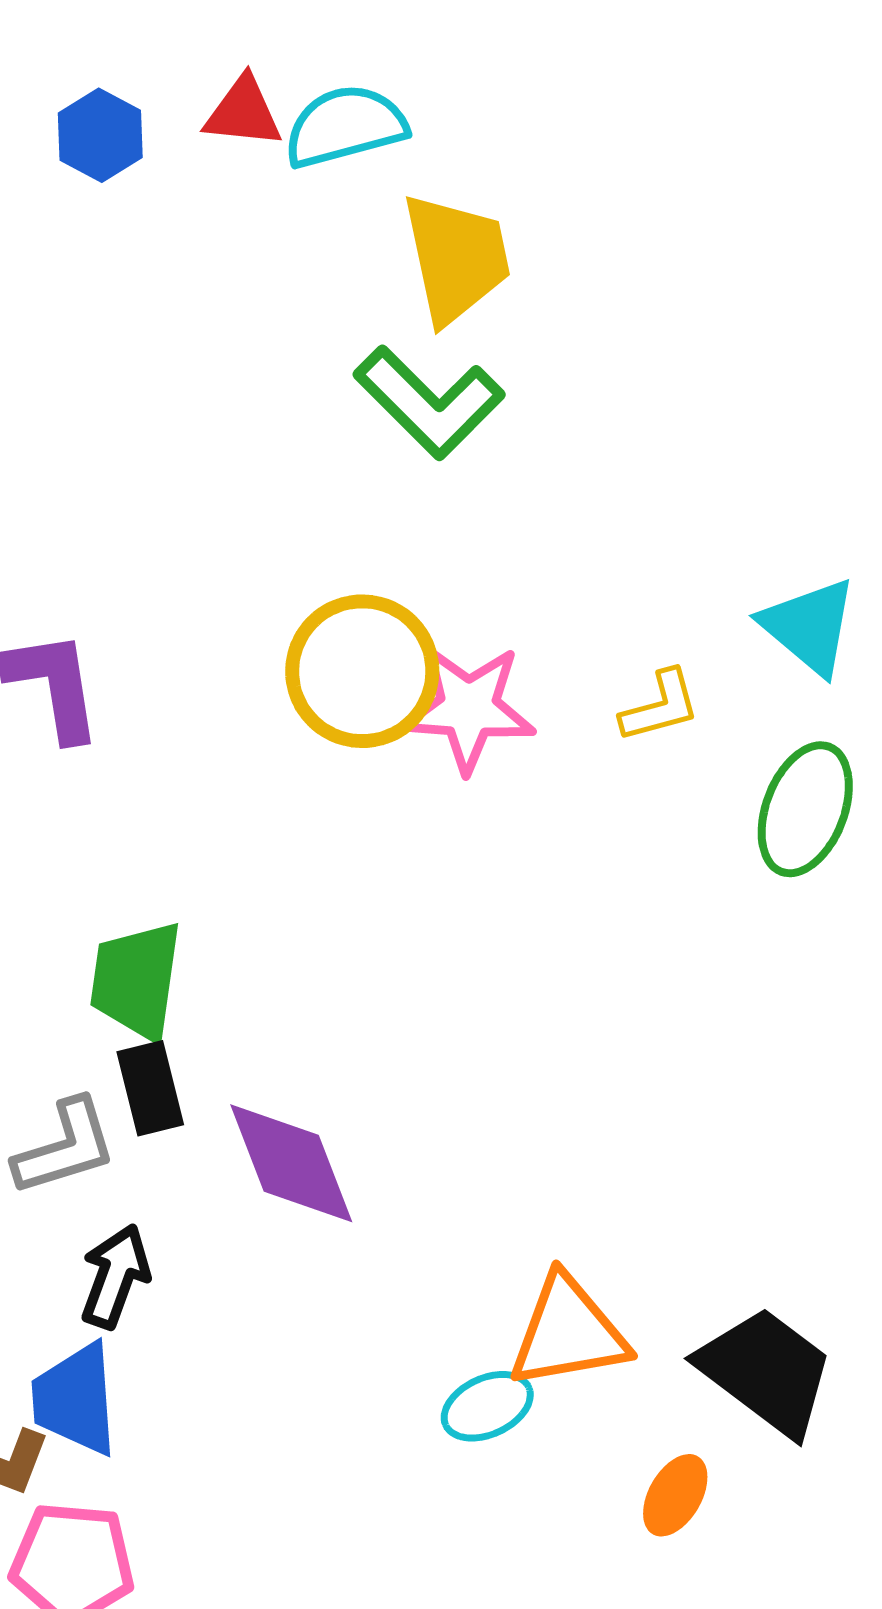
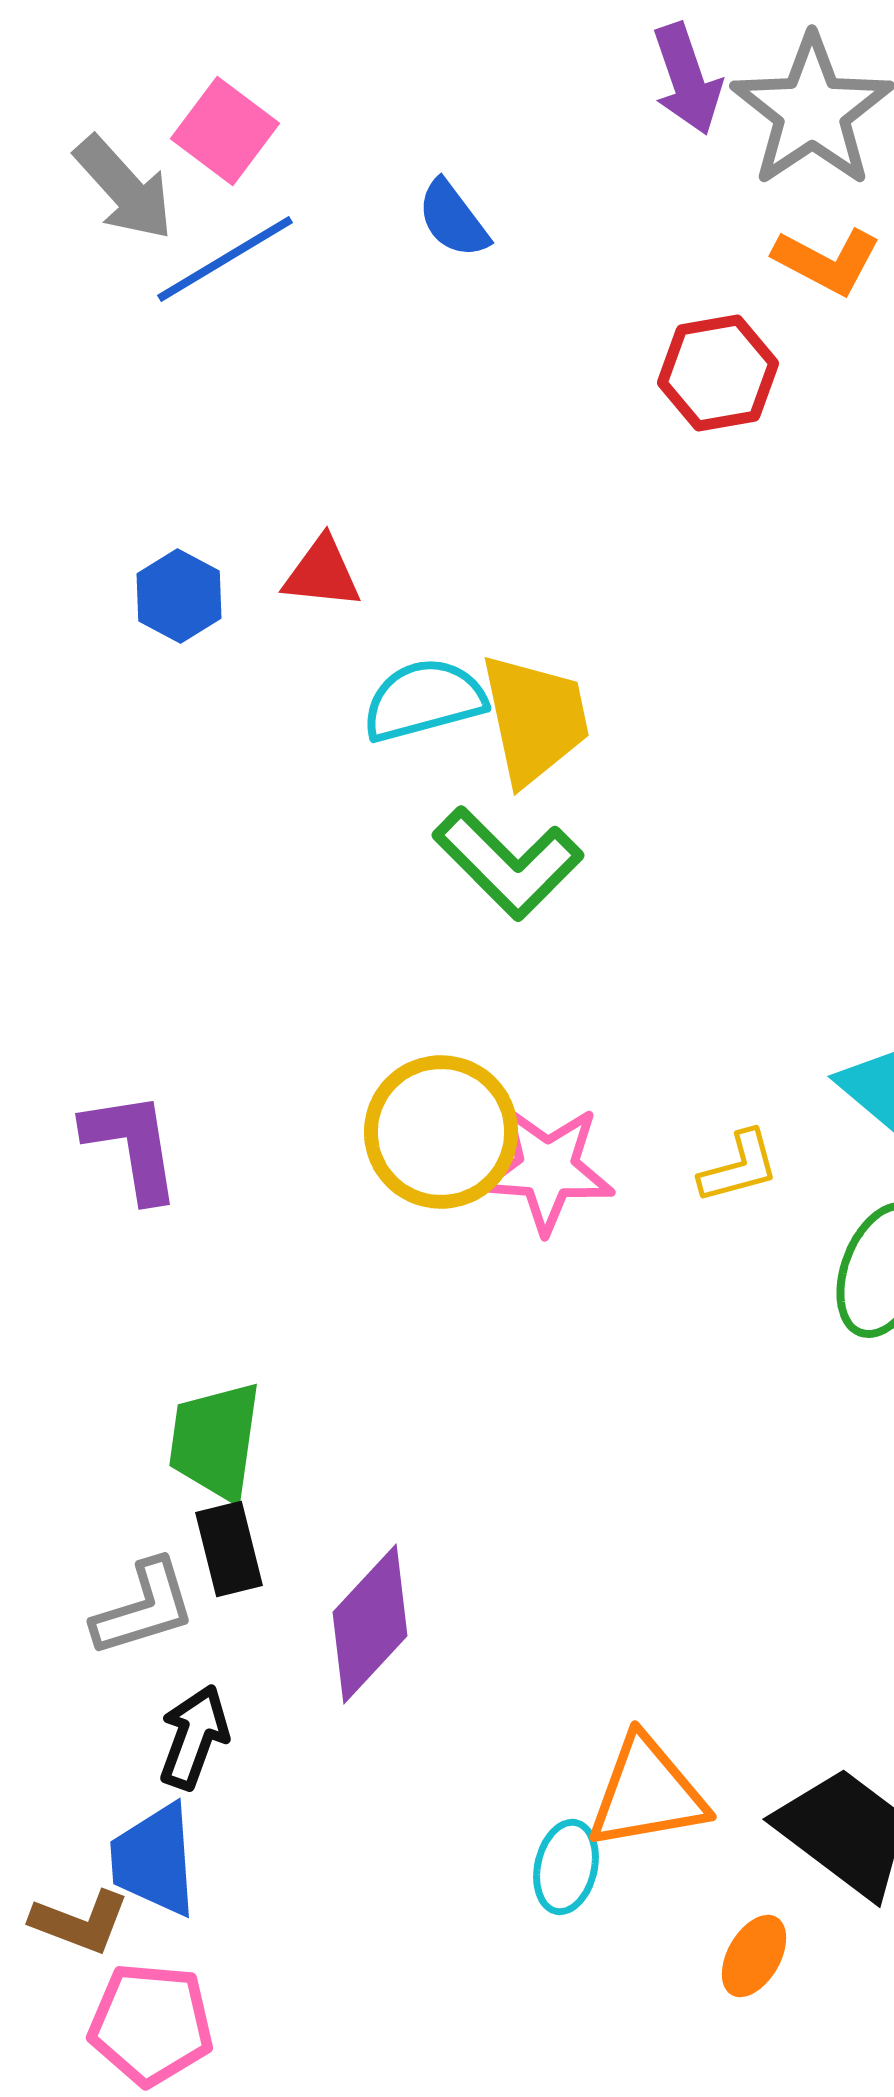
cyan semicircle: (345, 126) -> (424, 700), moved
purple diamond: (291, 1163) -> (370, 1624), turned 64
cyan ellipse: (487, 1406) -> (566, 1867), turned -52

